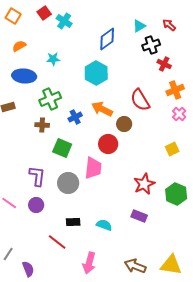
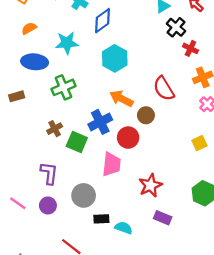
blue diamond: (107, 39) -> (102, 21), moved
black cross: (151, 45) -> (176, 27), turned -30
cyan star: (53, 59) -> (67, 43), size x1.5
blue cross: (75, 117) -> (100, 122), moved, size x1.5
brown cross: (42, 125) -> (55, 129), moved, turned -32
gray circle: (68, 183) -> (84, 195), moved
red star: (144, 184) -> (150, 185), moved
black rectangle: (73, 222) -> (101, 219), moved

